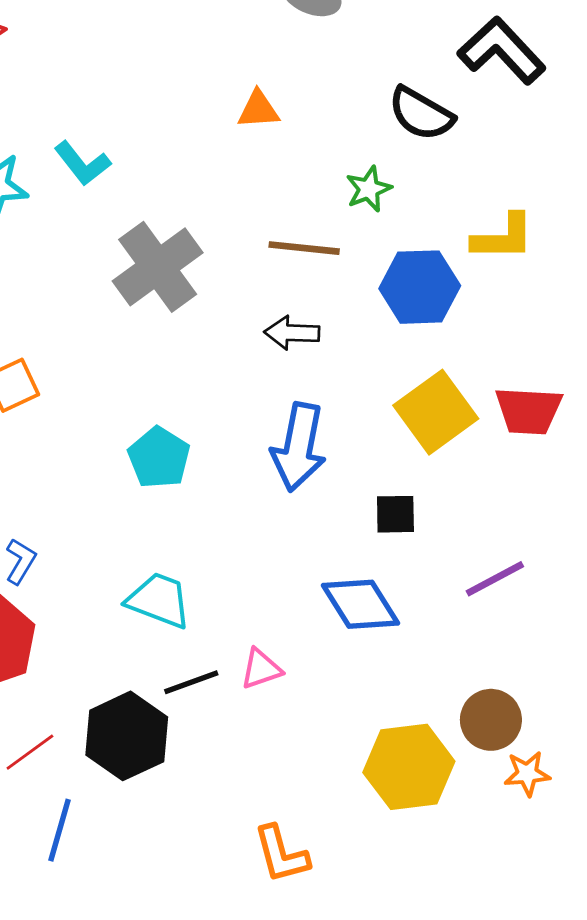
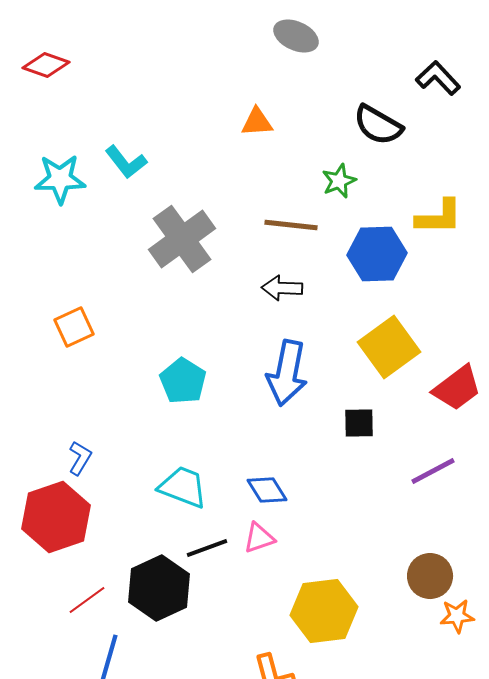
black L-shape: (502, 51) -> (438, 78), size x0.7
red trapezoid: (529, 411) -> (457, 388), moved, turned -40
blue diamond: (361, 604) -> (267, 490), moved, size x0.7
yellow hexagon: (409, 767) -> (324, 611), moved

